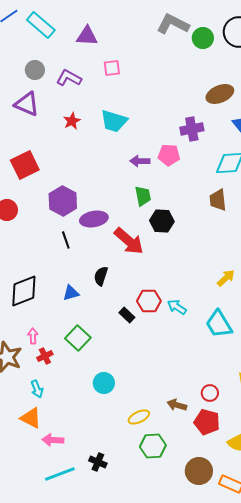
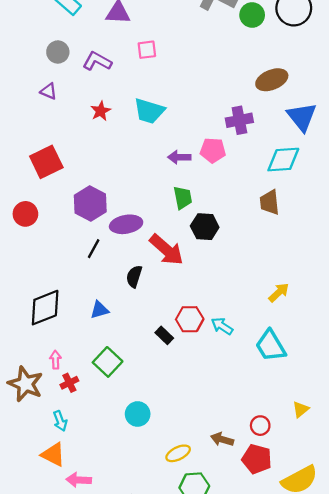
purple triangle: (27, 104) -> (49, 91), size x0.6
black line: (66, 240) -> (94, 249), turned 48
black semicircle: (101, 276) -> (134, 276), moved

